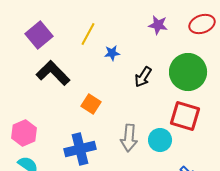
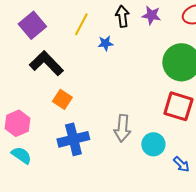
black arrow: (143, 77) -> (122, 16), moved, turned 140
orange square: (91, 104) -> (62, 99), moved
cyan circle: (160, 140) -> (153, 144), moved

